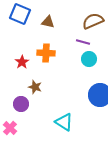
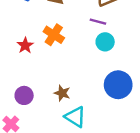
orange cross: (46, 53) -> (54, 35), turned 30
brown star: (35, 87) -> (62, 93), moved

